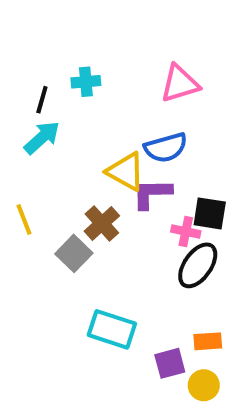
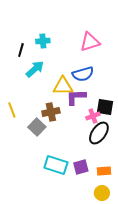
cyan arrow: (42, 138) -> (35, 69), moved
yellow triangle: (126, 172) -> (63, 86), turned -30
brown cross: (102, 223) -> (51, 112), turned 30
pink cross: (186, 231) -> (93, 116), turned -32
purple square: (170, 363) -> (81, 167), moved

